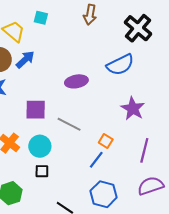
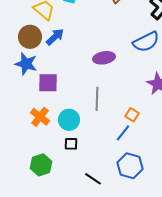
purple square: (36, 110) -> (48, 83), moved
gray line: (69, 124) -> (97, 99), turned 65

